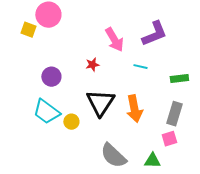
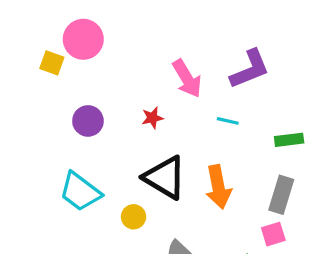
purple circle: (51, 77) -> (88, 121), moved
black triangle: (100, 103) -> (165, 178), turned -32
yellow circle: (71, 122) -> (134, 217), moved

